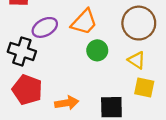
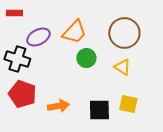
yellow square: (144, 88) -> (128, 104), moved

